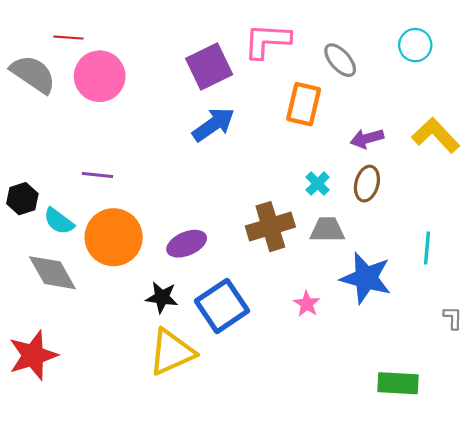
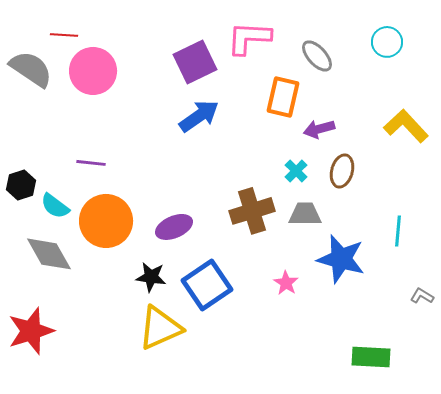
purple arrow: (367, 138) -> (319, 129), moved
gray L-shape: (453, 318) -> (422, 296), turned -60

